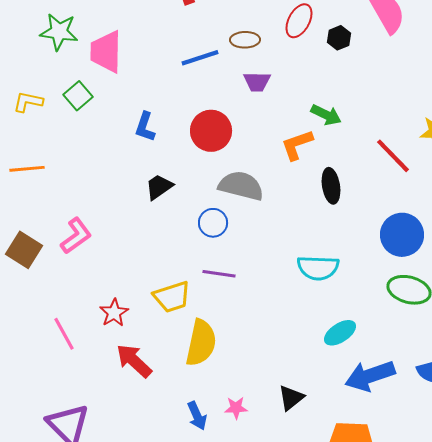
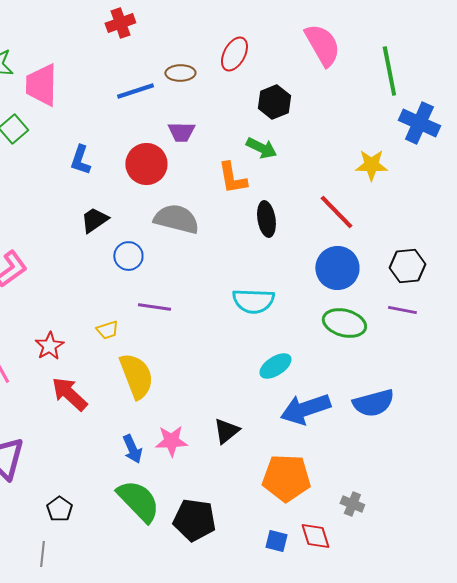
black hexagon: (339, 38) -> (274, 102), moved, size x1.4
purple trapezoid: (257, 82) -> (181, 132), moved
orange L-shape: (297, 145) -> (232, 178), turned -81
red line: (393, 156) -> (336, 212), moved
blue circle: (213, 223) -> (128, 256), moved
yellow trapezoid: (172, 297) -> (107, 330), size x0.6
yellow semicircle: (201, 343) -> (136, 376), turned -33
pink star: (236, 408) -> (171, 441), size x1.4

